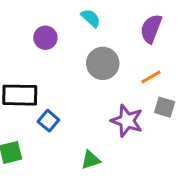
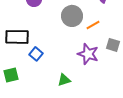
orange line: (151, 77) -> (93, 25), moved

